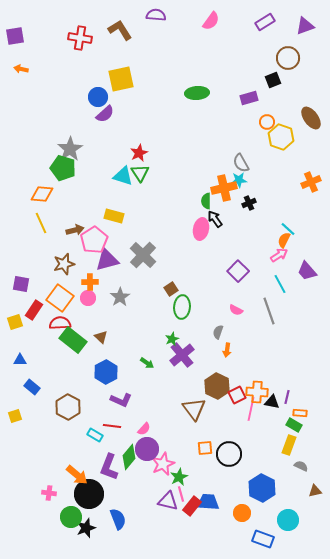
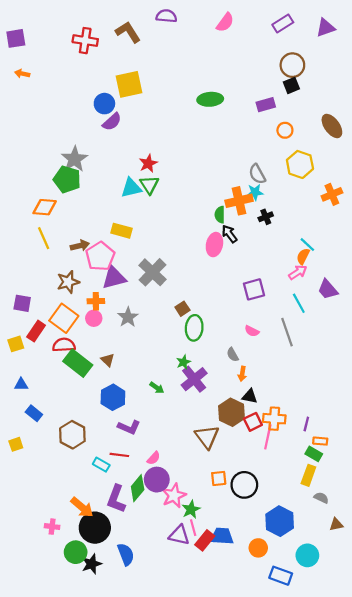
brown circle: (288, 58) -> (292, 65), moved
yellow hexagon: (281, 137) -> (300, 164), moved
cyan triangle: (123, 176) -> (131, 188), turned -30
purple square: (238, 271) -> (254, 289), turned 30
gray semicircle: (218, 332) -> (233, 355), turned -48
black triangle: (272, 402) -> (250, 396), moved

